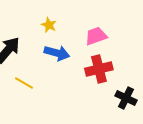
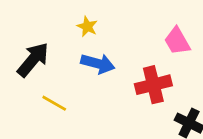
pink trapezoid: (96, 36) -> (177, 41), moved, turned -100

